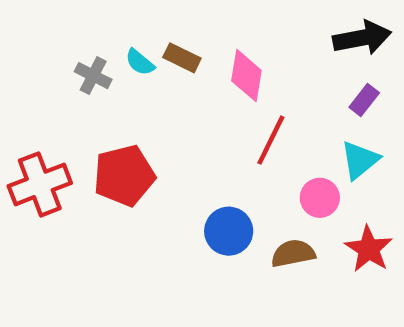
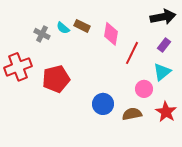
red line: (271, 140) -> (132, 53), moved
red cross: (40, 184) -> (18, 67), moved

